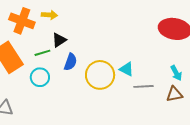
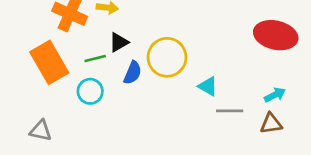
cyan arrow: (176, 73) -> (275, 95), turned -91
yellow circle: (100, 75) -> (167, 57), moved

